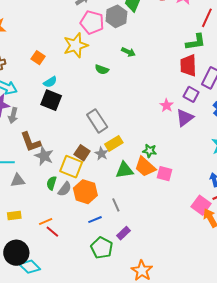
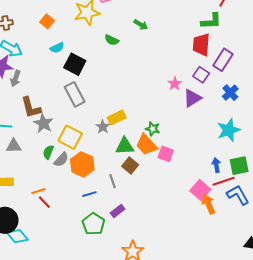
black square: (51, 100) -> (75, 64), moved
gray rectangle: (97, 121) -> (75, 94), moved
brown square: (82, 153) -> (130, 165), moved

